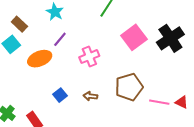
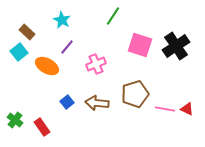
pink square: (134, 37) -> (140, 45), turned -35
orange ellipse: (40, 59) -> (47, 66), turned 50
brown arrow: (90, 96) -> (97, 103), size x1.6

